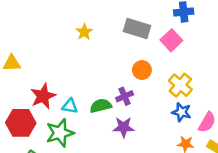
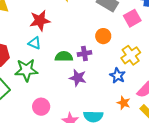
red star: (43, 96) -> (40, 21), moved
cyan triangle: (70, 106) -> (34, 43), moved
blue star: (181, 112) -> (118, 76), moved

